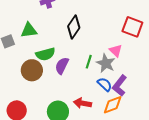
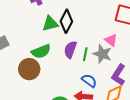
green triangle: (29, 30) -> (50, 24), moved
purple semicircle: (62, 66) -> (70, 50), moved
blue semicircle: (105, 84) -> (89, 81), moved

